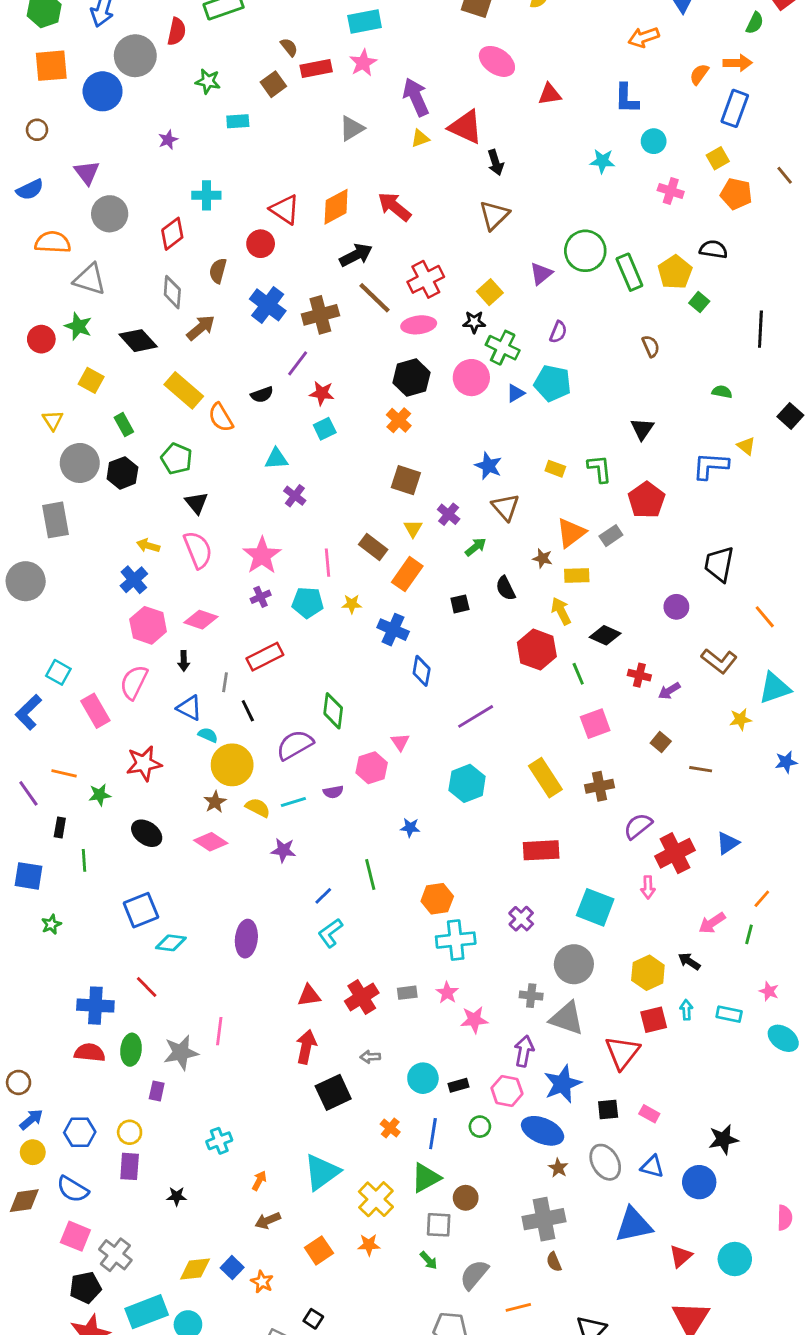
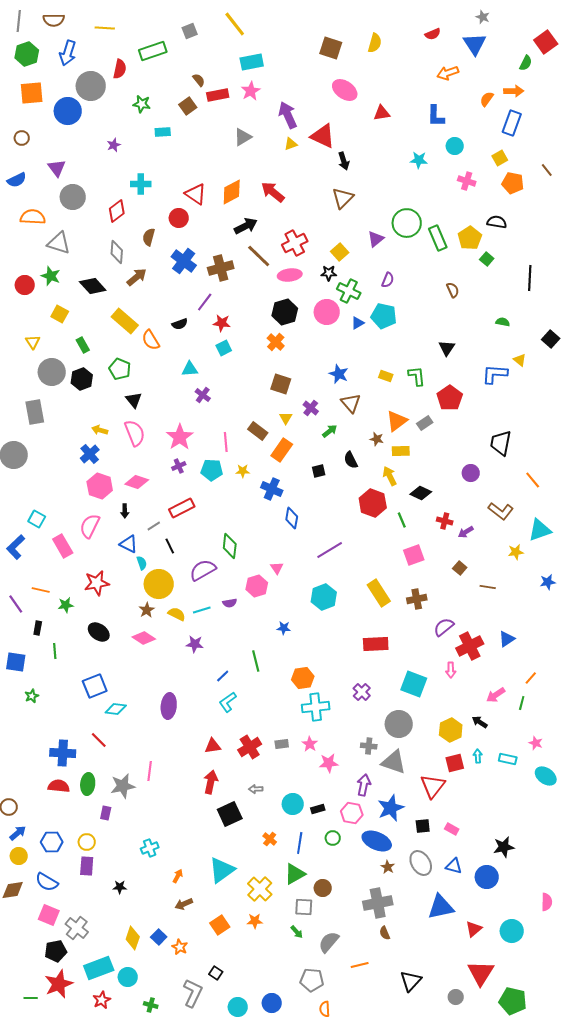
gray line: (225, 682) -> (154, 526), turned 48
cyan semicircle: (208, 735) -> (142, 563), turned 48
yellow diamond: (195, 1269) -> (133, 938), turned -65

